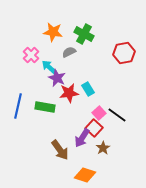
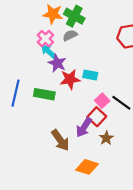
green cross: (84, 34) -> (74, 16), moved
pink cross: (31, 55) -> (45, 39), moved
cyan rectangle: (88, 89) -> (90, 75), turned -48

